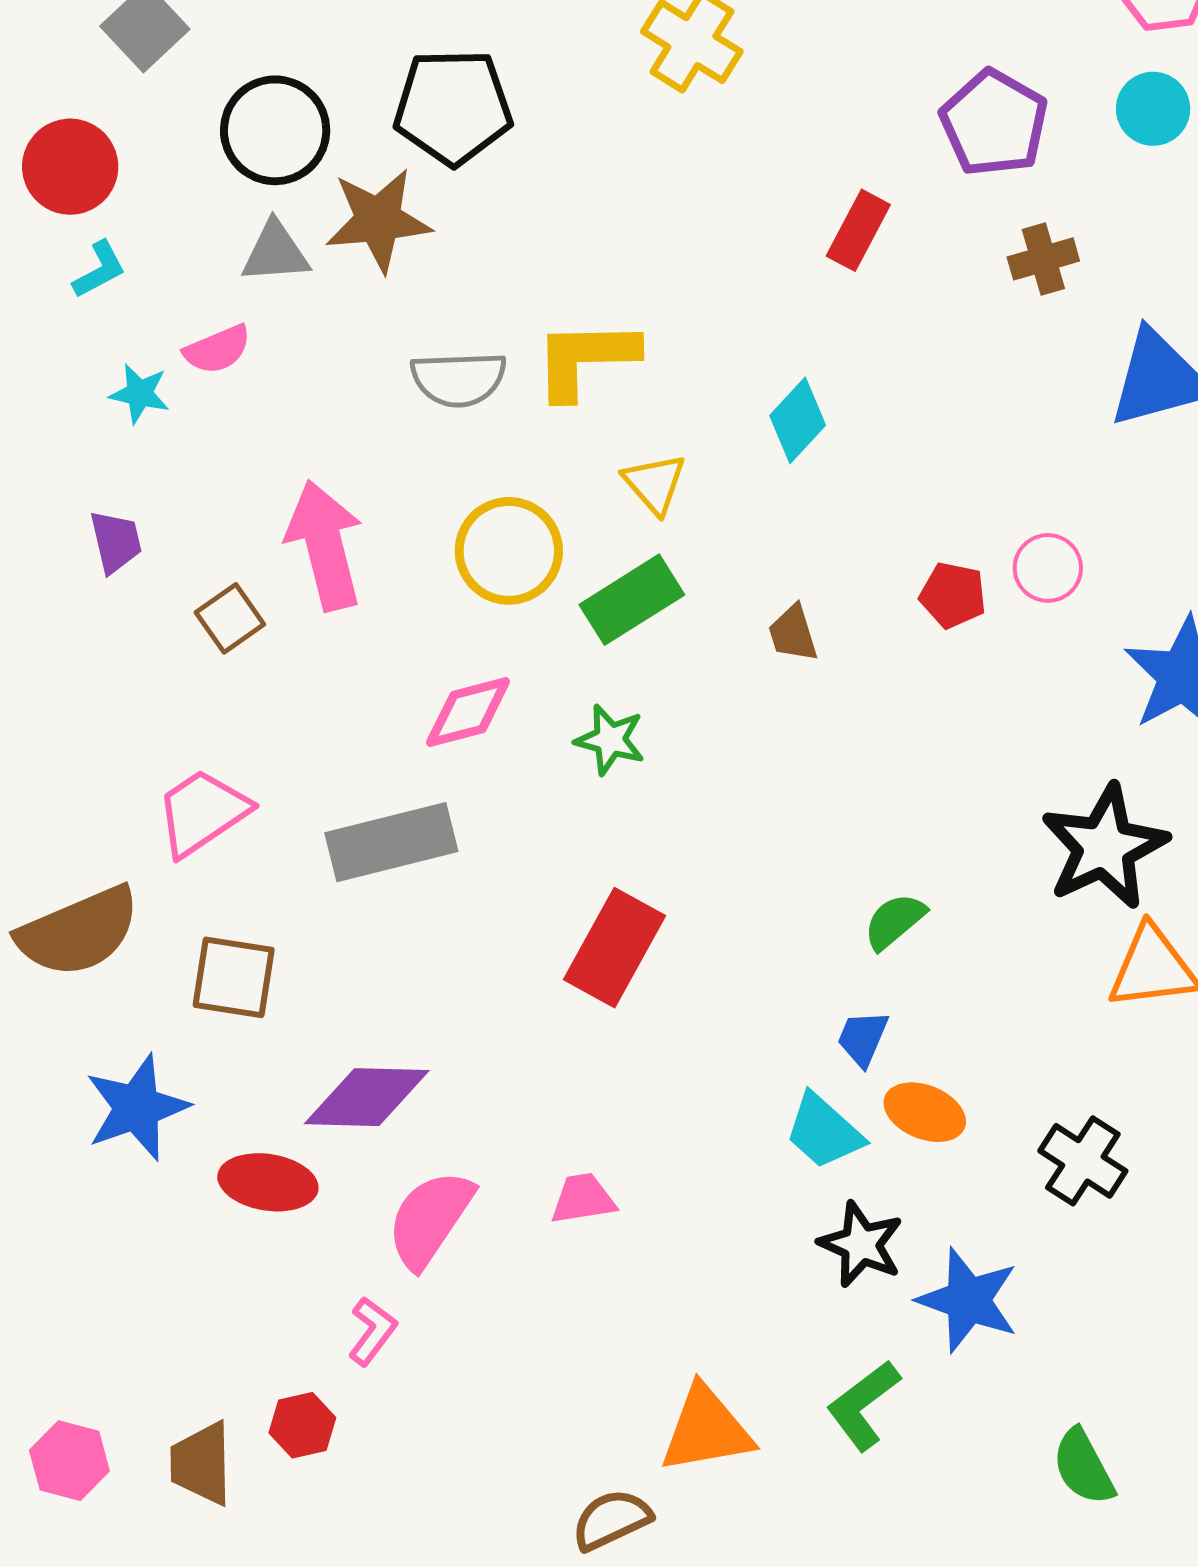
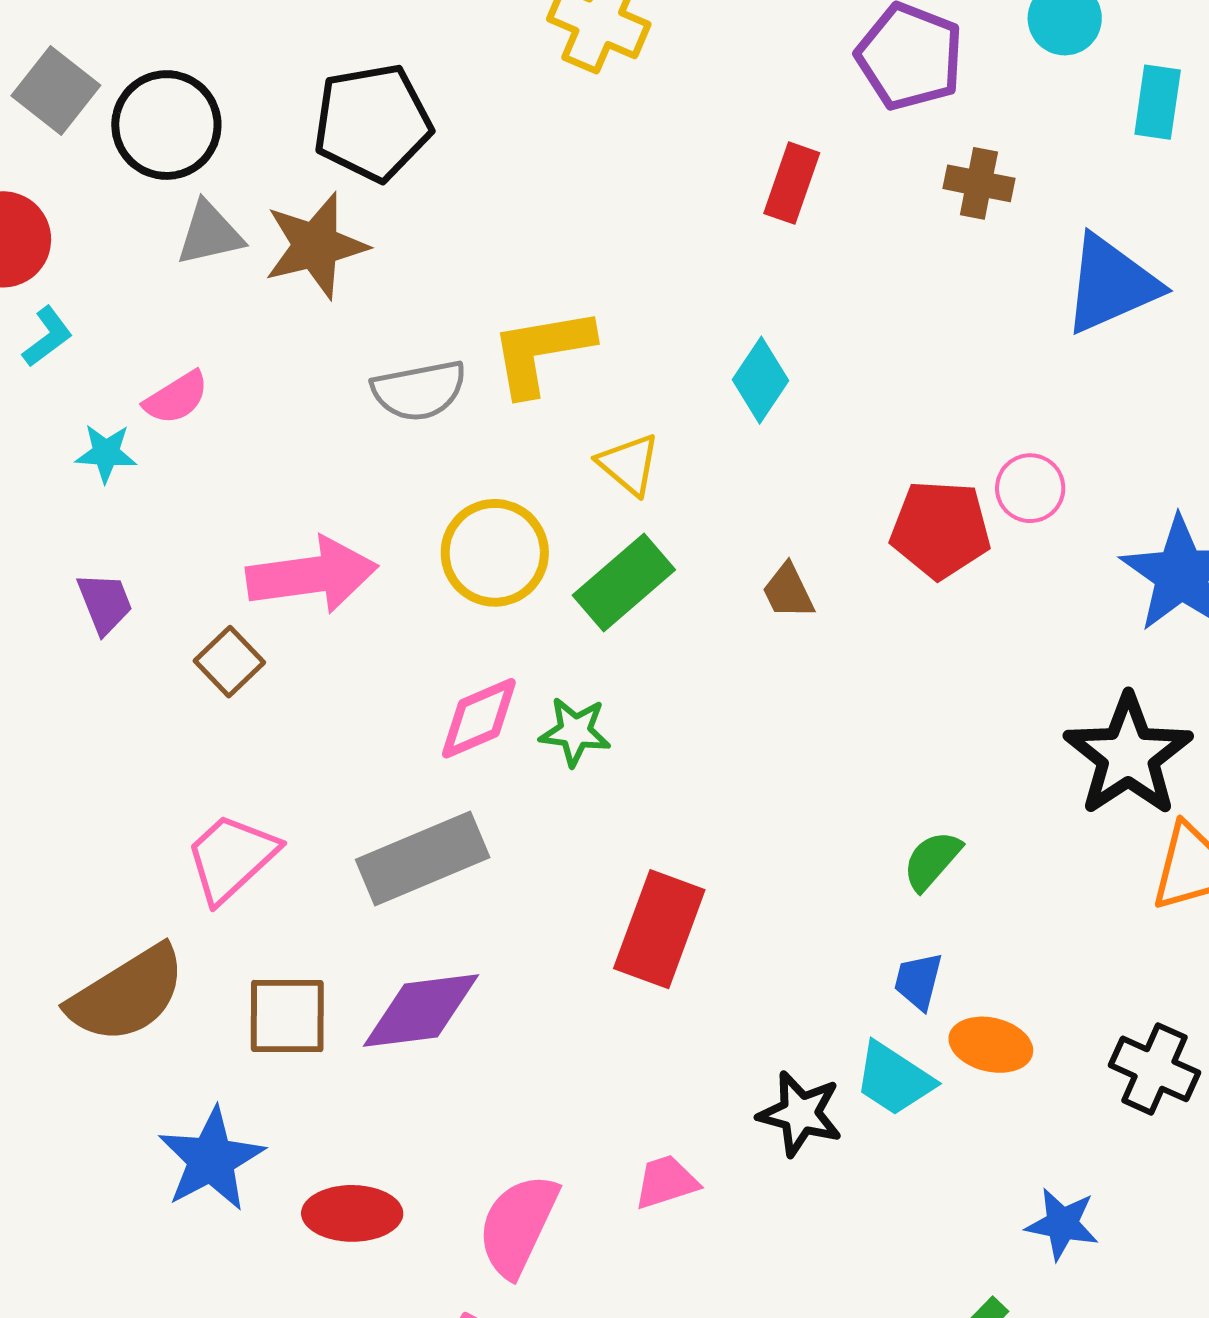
black circle: (275, 130) -> (166, 125), moved
gray triangle: (275, 252) -> (210, 234), moved
brown cross: (1043, 259) -> (979, 183), turned 36
pink arrow: (325, 545) -> (312, 575), turned 105
red pentagon: (953, 595) -> (940, 529), size x1.5
green star: (610, 740) -> (575, 732), moved
purple diamond: (367, 1097) -> (421, 1011), moved
black star: (861, 1244) -> (800, 1114), moved
blue star: (968, 1300) -> (1062, 1224), size x0.7

